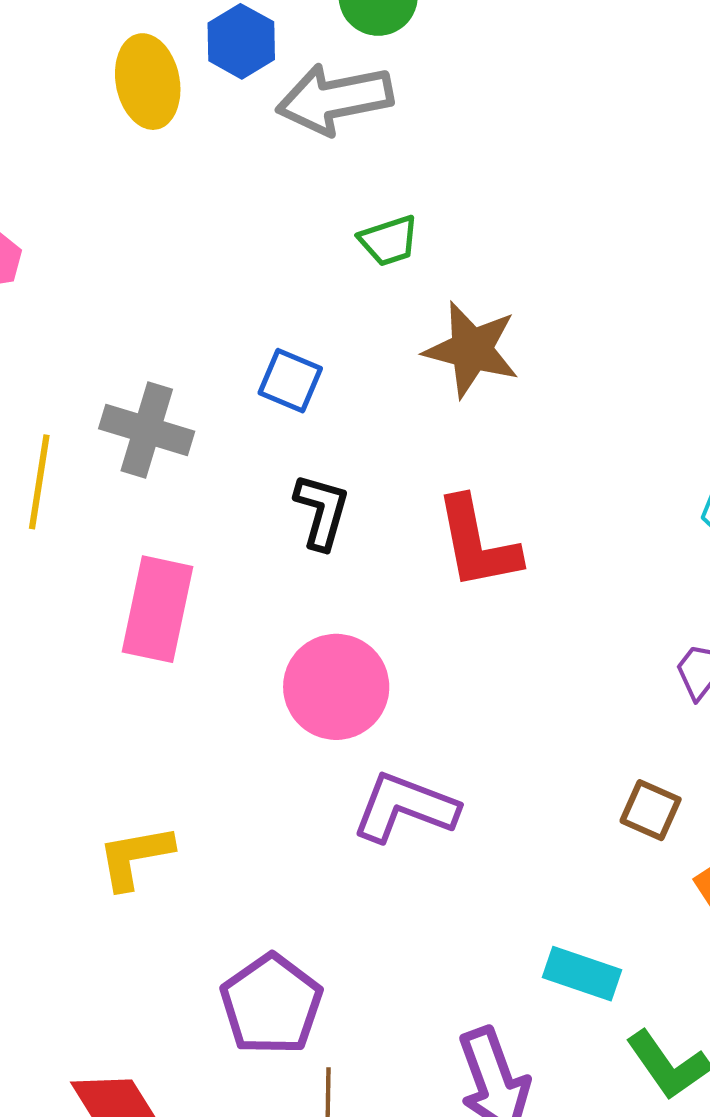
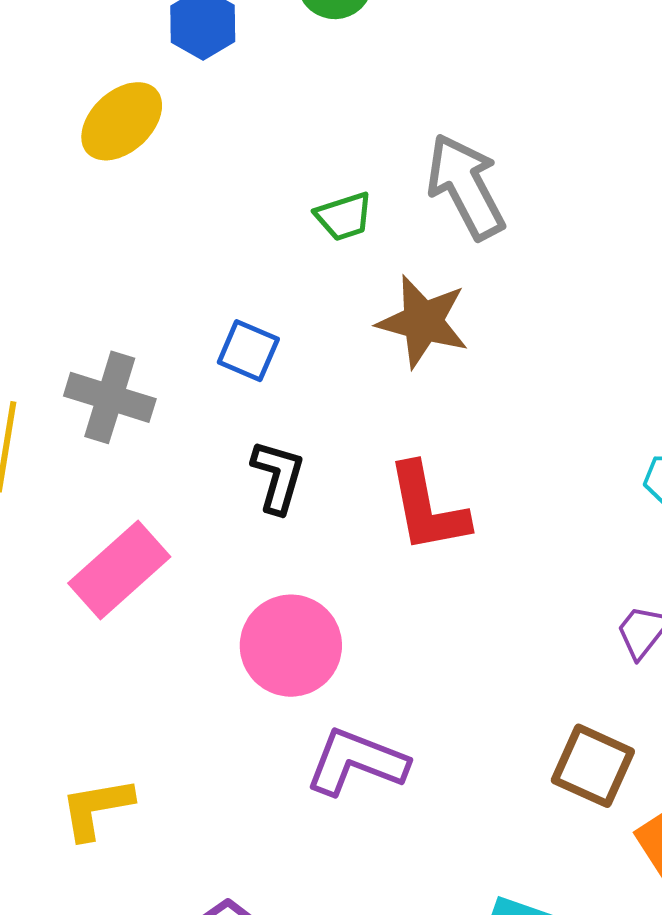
yellow ellipse: (148, 82) -> (122, 121), moved, turned 58
gray arrow: (335, 99) -> (466, 186), moved, turned 73
pink rectangle: (158, 609) -> (119, 570), turned 36
brown square: (651, 810) -> (593, 766), size x1.4

